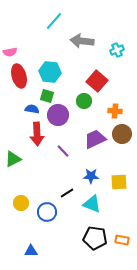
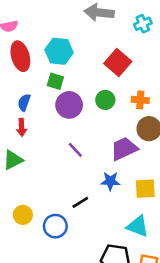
green circle: (84, 101) -> (105, 100), moved
blue semicircle: (32, 109) -> (24, 102), moved, turned -80
red arrow: (37, 134) -> (22, 127), moved, size x0.6
purple trapezoid: (95, 139) -> (124, 149), moved
cyan triangle: (92, 204) -> (138, 226), moved

